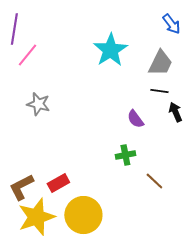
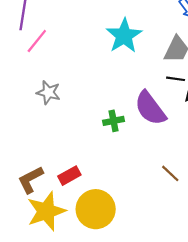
purple semicircle: (135, 119) -> (150, 108), size x1.8
green cross: (125, 155) -> (114, 121), moved

